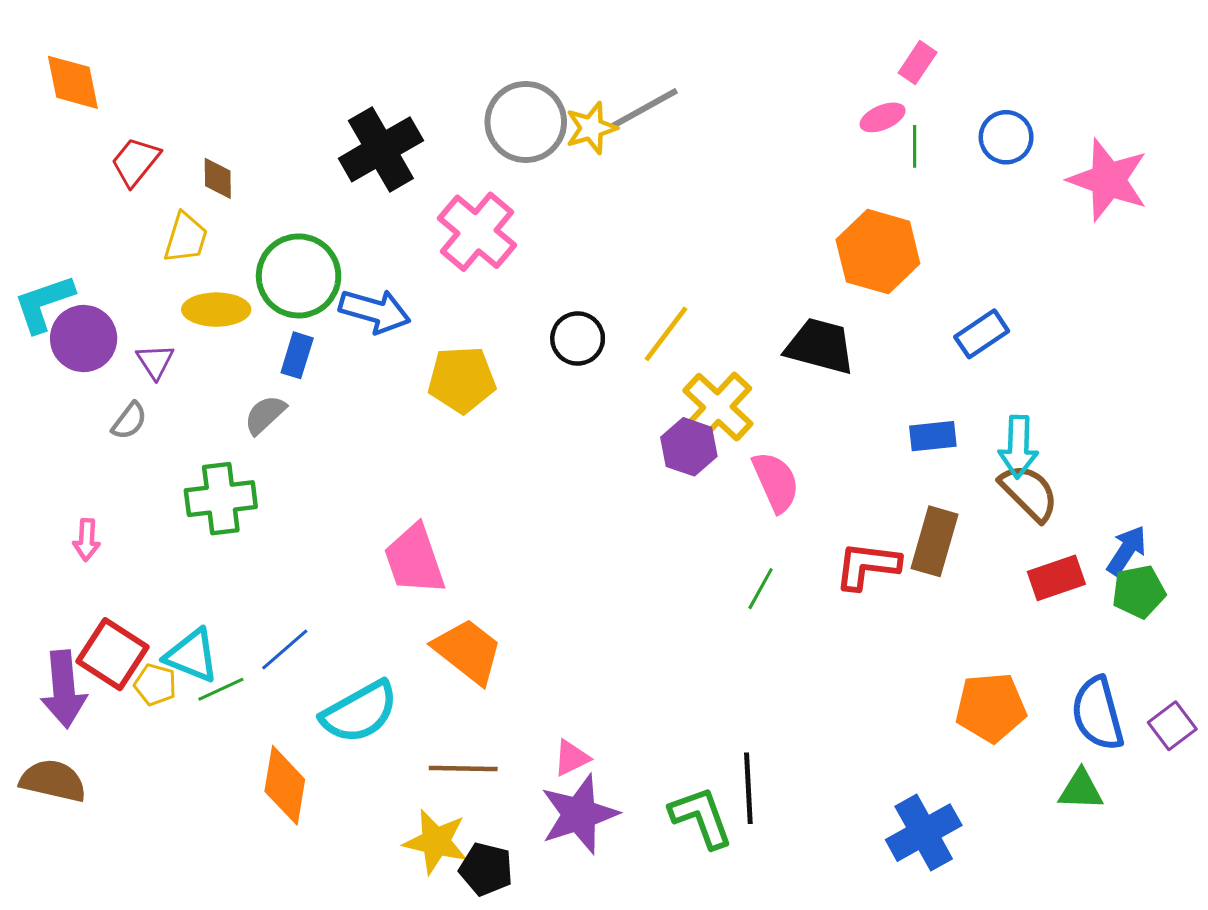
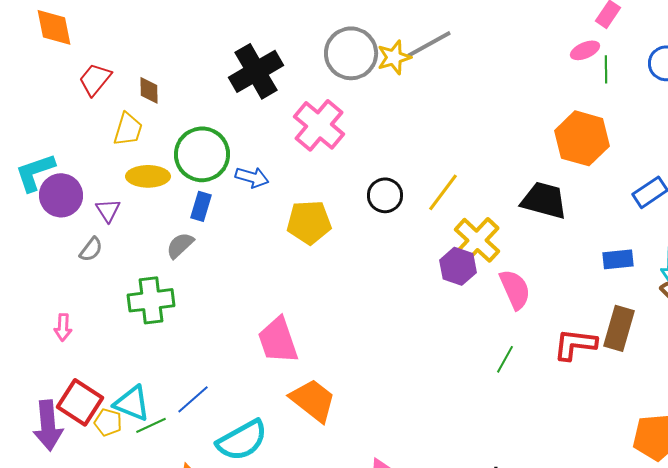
blue arrow: (375, 311) -> (252, 177), size x0.7

